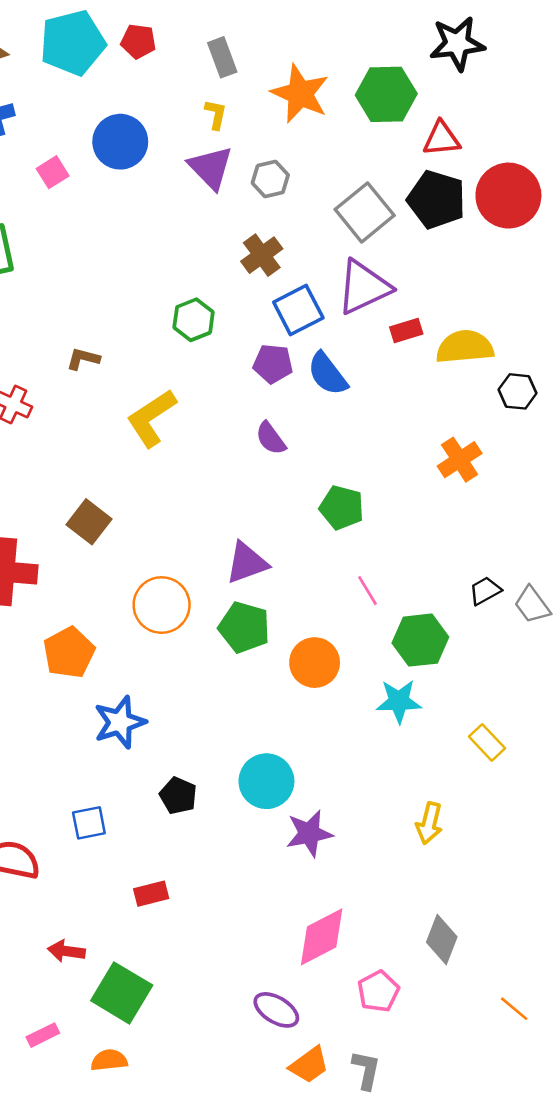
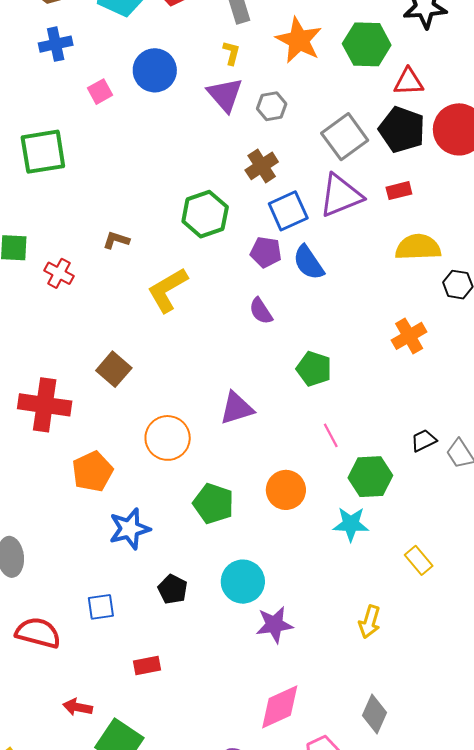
green hexagon: (194, 320) -> (205, 214), size x1.4
red rectangle: (406, 330) -> (399, 191), moved
green pentagon: (244, 627) -> (213, 504), moved

